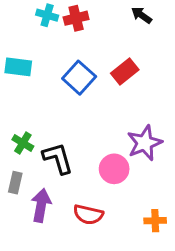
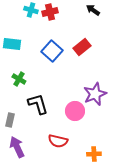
green cross: (23, 143) -> (19, 79), moved
purple arrow: (41, 205) -> (17, 147), moved, turned -35
orange cross: (155, 221) -> (94, 154), moved

